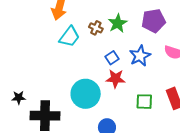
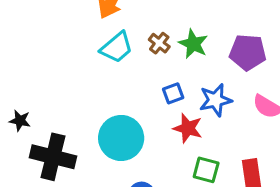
green star: (118, 23) -> (193, 44), turned -30
red star: (116, 79) -> (188, 128), moved

